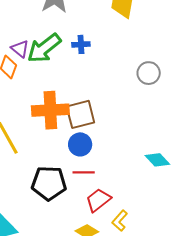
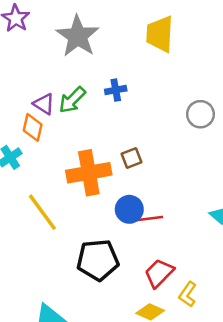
green arrow: (44, 48) -> (72, 100), size x0.7
brown square: (80, 114) -> (132, 158), moved, size x0.6
red line: (84, 172) -> (150, 218), moved

